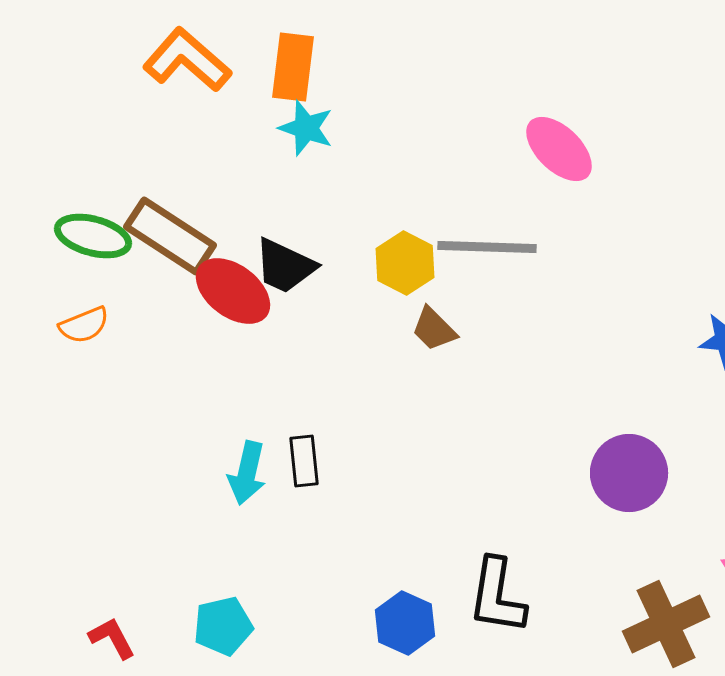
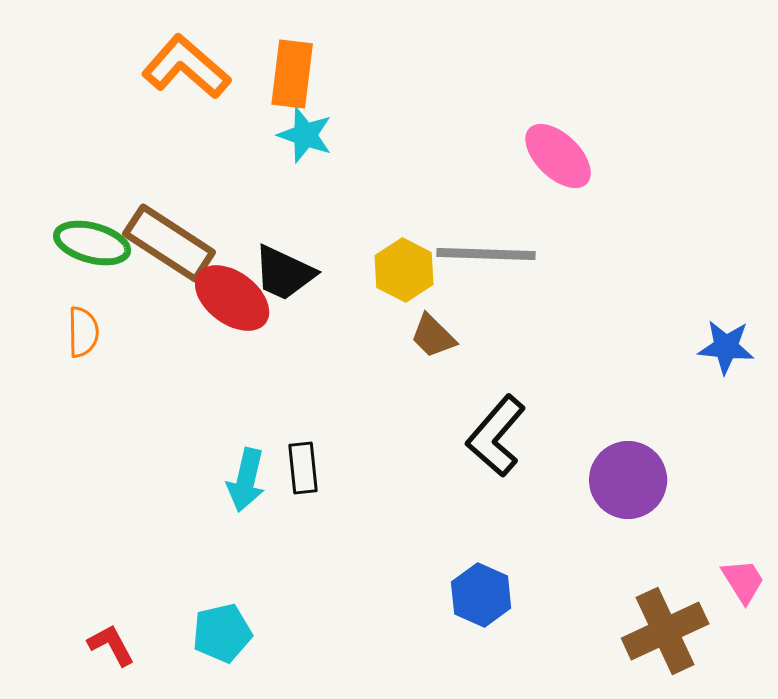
orange semicircle: (84, 325) -> (83, 332), turned -69
black L-shape: (497, 596) -> (496, 436), moved, turned 32
blue hexagon: (405, 623) -> (481, 595), moved

